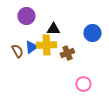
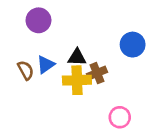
black triangle: (53, 29) -> (77, 57), moved
yellow cross: (46, 45) -> (77, 80), moved

